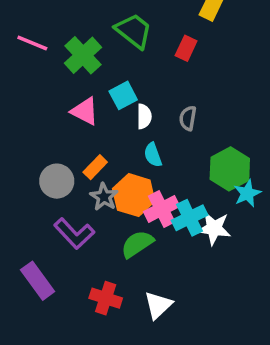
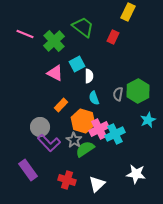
gray semicircle: (188, 118) -> (118, 94), moved
green hexagon: (230, 169) -> (138, 91), moved
gray circle: (57, 181) -> (40, 127), moved
gray star: (104, 197) -> (74, 140), moved
white star: (214, 228) -> (136, 174), moved

